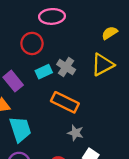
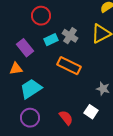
cyan trapezoid: (20, 129) -> (31, 89), turned -105
gray star: (75, 133) -> (103, 89), moved

